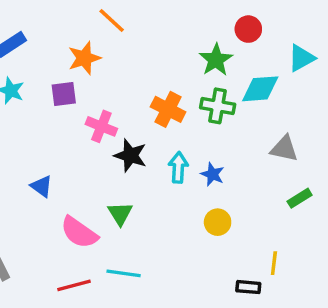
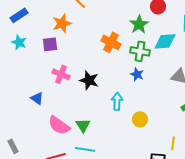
orange cross: (168, 109) -> (111, 42), moved
pink cross: (101, 126) -> (61, 74), moved
cyan arrow: (178, 167) -> (117, 101), moved
blue star: (212, 174) -> (137, 74), moved
green triangle: (120, 214) -> (83, 125), moved

